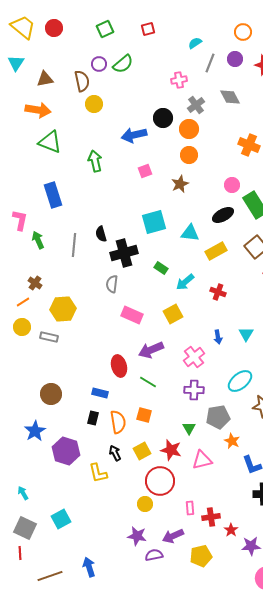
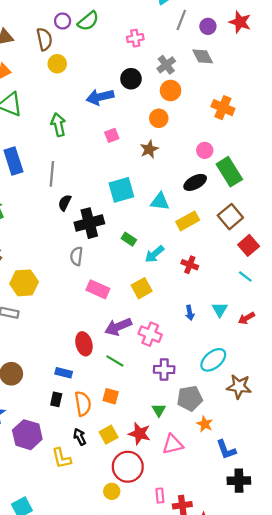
purple circle: (235, 59) -> (208, 26), moved
pink cross: (179, 80) -> (135, 38), moved
orange circle: (189, 129) -> (171, 90), moved
black semicircle: (101, 234) -> (65, 203), turned 42
gray line: (74, 245) -> (52, 174), moved
pink cross: (194, 357) -> (150, 334), moved, turned -30

